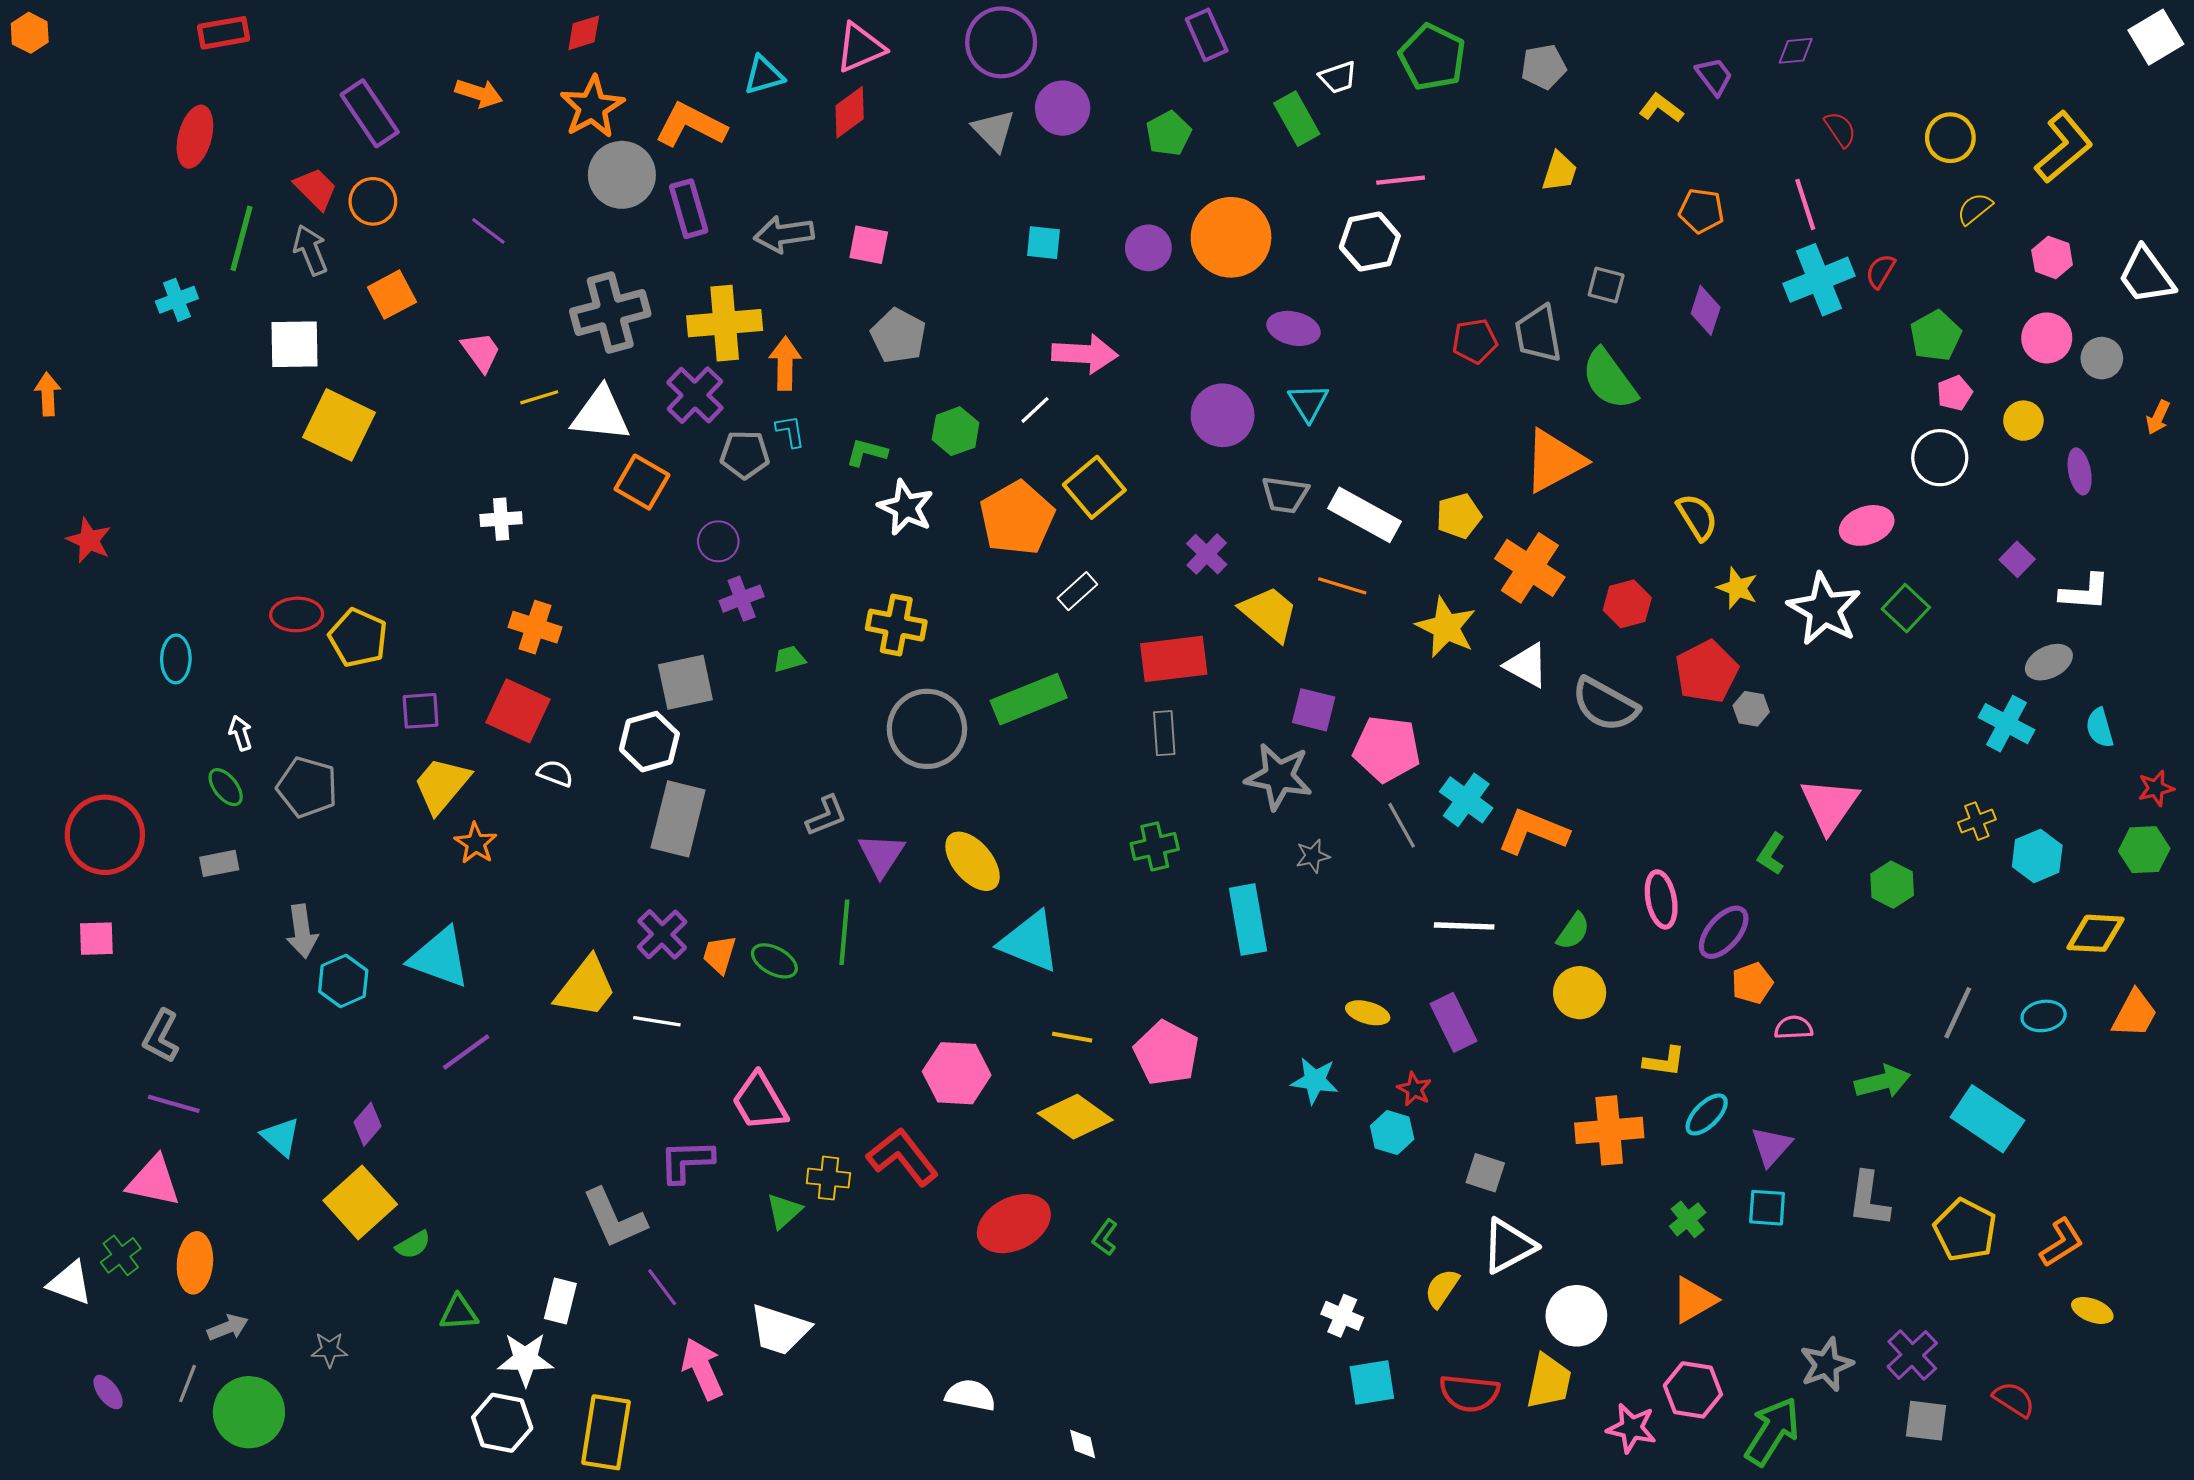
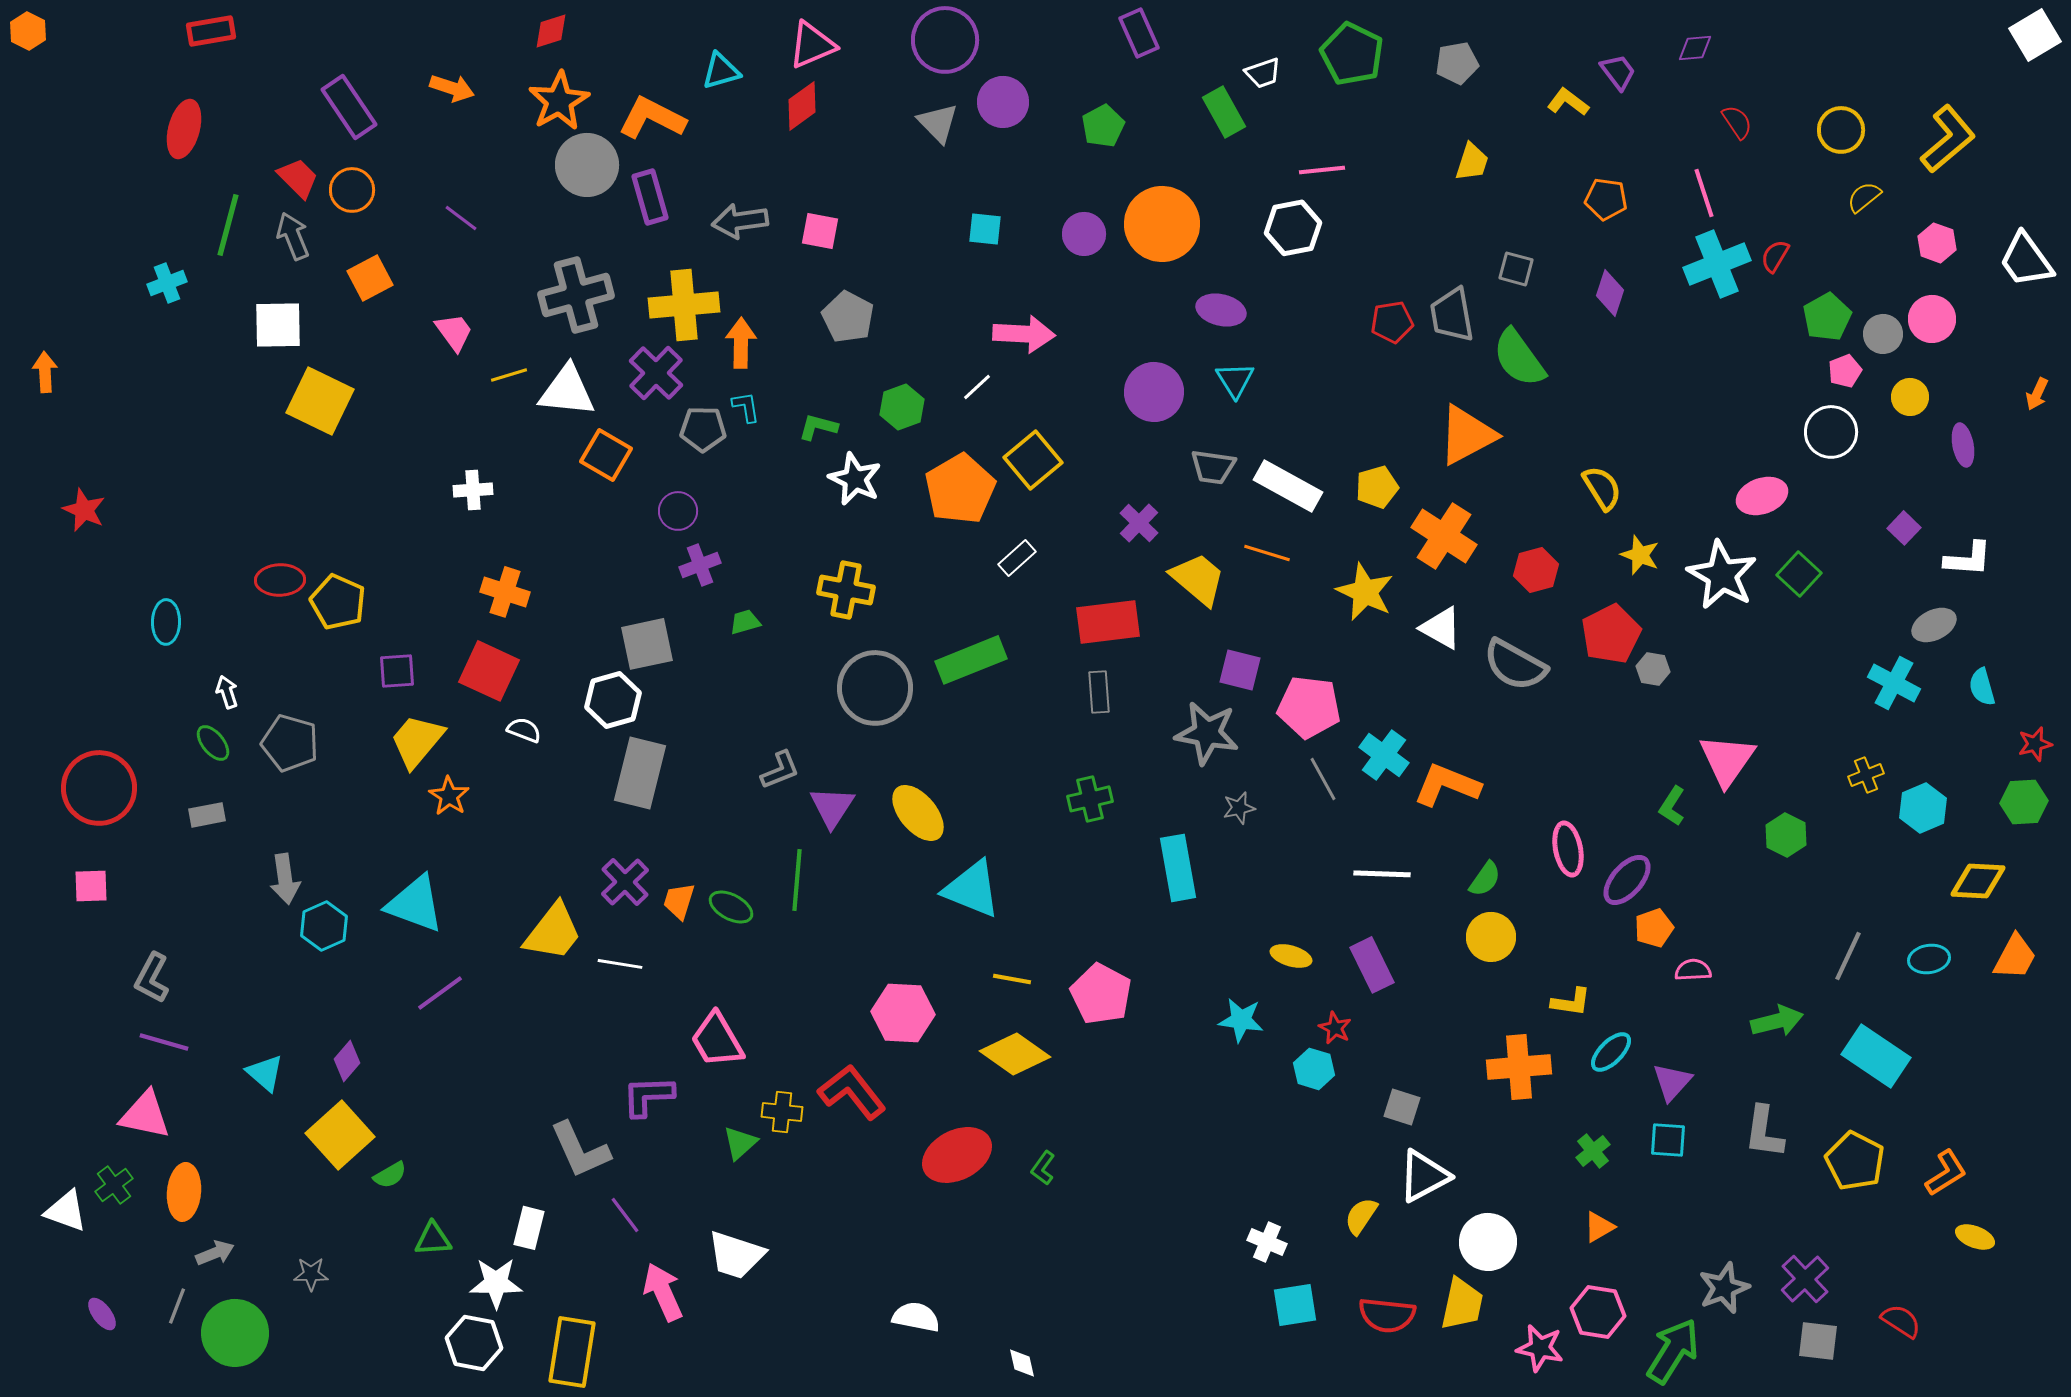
gray circle: (2102, 358) -> (1883, 334), moved
orange triangle: (1694, 1300) -> (1599, 1227), size x0.7

